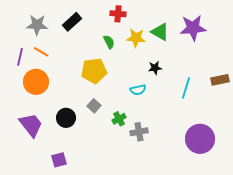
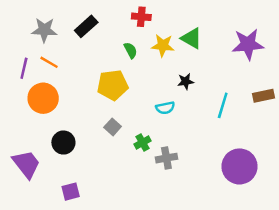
purple star: (193, 28) -> (248, 44), moved
black circle: (66, 118) -> (63, 143), moved
purple trapezoid: (31, 125) -> (26, 164), moved

